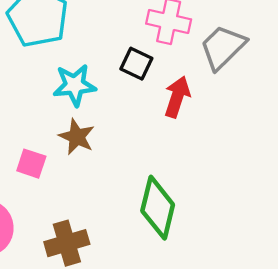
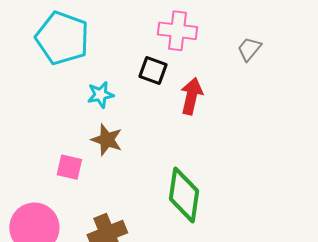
gray trapezoid: (223, 47) -> (249, 49), moved, size x0.6
cyan star: (75, 85) -> (101, 95), size x0.7

